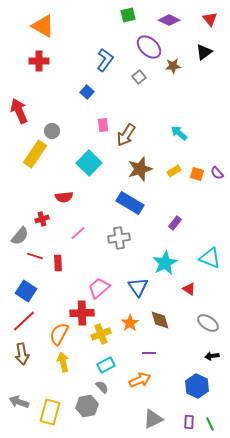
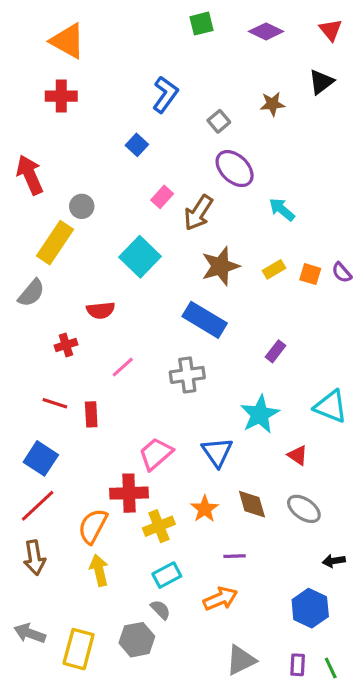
purple ellipse: (149, 47) -> (235, 169), moved
pink rectangle: (103, 125) -> (162, 197), turned 48
gray semicircle: (20, 236) -> (31, 293), moved
gray ellipse: (208, 323) -> (304, 509), moved

